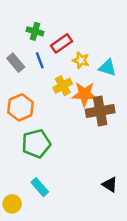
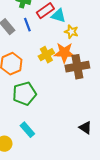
yellow star: (81, 60) -> (71, 32), moved
cyan triangle: (107, 68) -> (58, 16), moved
yellow cross: (63, 86) -> (46, 55), moved

